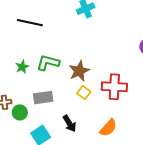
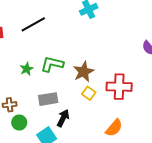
black line: (30, 23) -> (33, 24), turned -40
green circle: (20, 112) -> (19, 123), moved
black arrow: (69, 124) -> (63, 118), moved, turned -120

